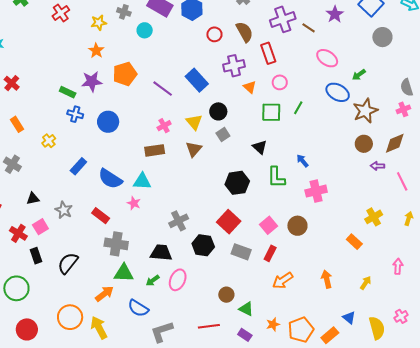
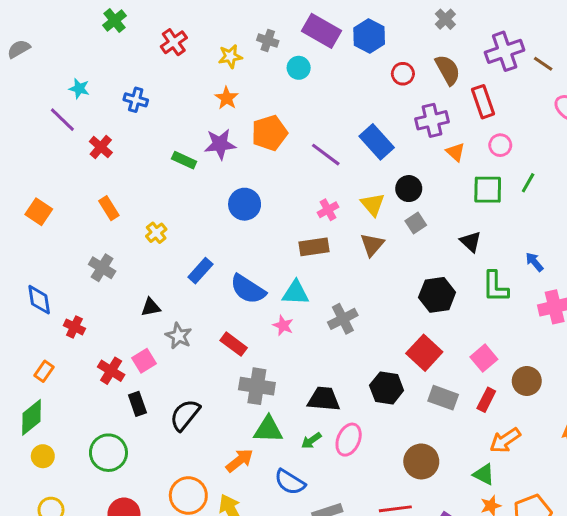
blue cross: (75, 114) -> (136, 100), moved
black triangle: (33, 199) -> (151, 307), moved
gray cross: (179, 221) -> (343, 319), moved
brown circle: (297, 226) -> (527, 381), moved
brown circle: (226, 295) -> (421, 461), size x1.5
green triangle: (246, 309) -> (484, 474), moved

